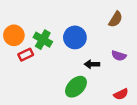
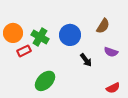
brown semicircle: (116, 19) -> (103, 26), moved
black arrow: (92, 64) -> (86, 60), turned -128
green ellipse: (76, 87) -> (45, 81), moved

